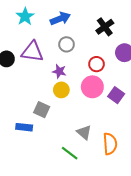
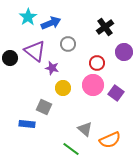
blue arrow: (60, 19) -> (51, 23), moved
purple triangle: (32, 52) -> (35, 51), turned 30
purple star: (59, 71) -> (52, 68), moved
orange semicircle: (110, 144) -> (110, 140), turned 70

